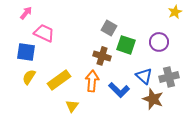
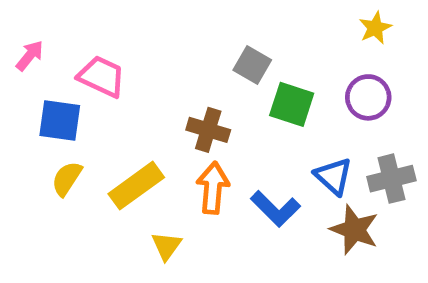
yellow star: (175, 12) -> (375, 28), moved
pink arrow: (26, 13) -> (30, 56), moved
brown cross: (102, 56) -> (208, 130), moved

